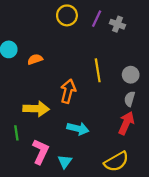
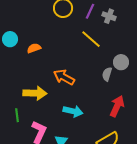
yellow line: (98, 70) -> (91, 39), moved, turned -40
orange arrow: (68, 91) -> (64, 77), turned -75
gray semicircle: (130, 99) -> (107, 74), moved

